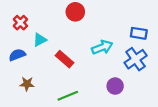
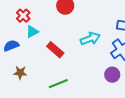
red cross: (20, 23) -> (23, 16), moved
purple circle: (115, 86) -> (112, 75), moved

